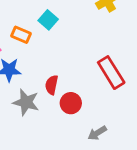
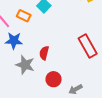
red circle: (71, 103) -> (54, 79), moved

